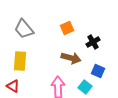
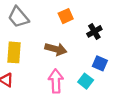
brown arrow: (71, 58) -> (56, 49), moved

